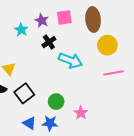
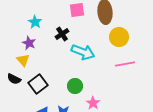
purple star: (42, 21) -> (29, 43), moved
green circle: (56, 102) -> (75, 86), moved

